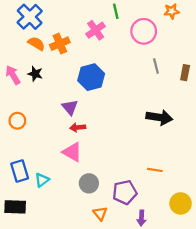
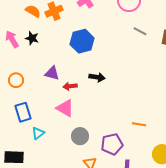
gray line: (156, 66) -> (140, 31), turned -48
purple triangle: (70, 107) -> (52, 73), moved, turned -35
black arrow: (159, 117) -> (97, 77), moved, size x0.7
blue rectangle: (20, 171) -> (23, 112), moved

